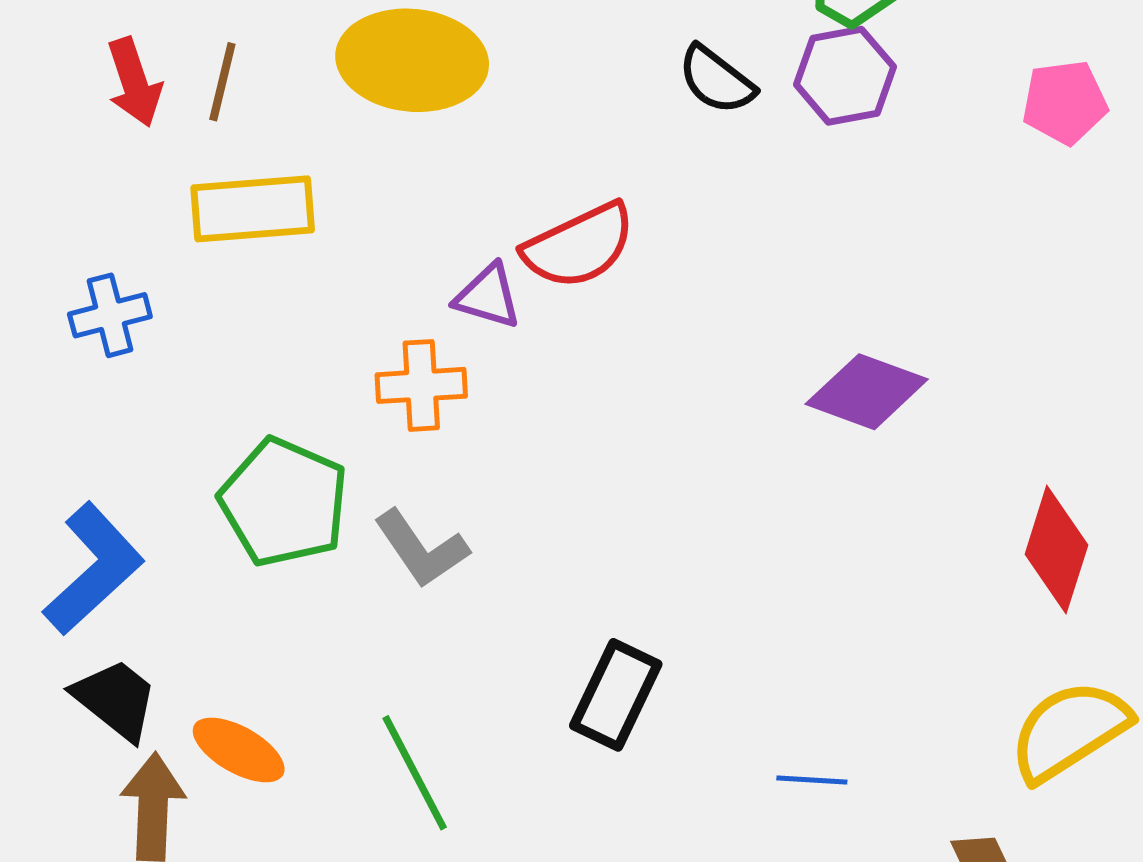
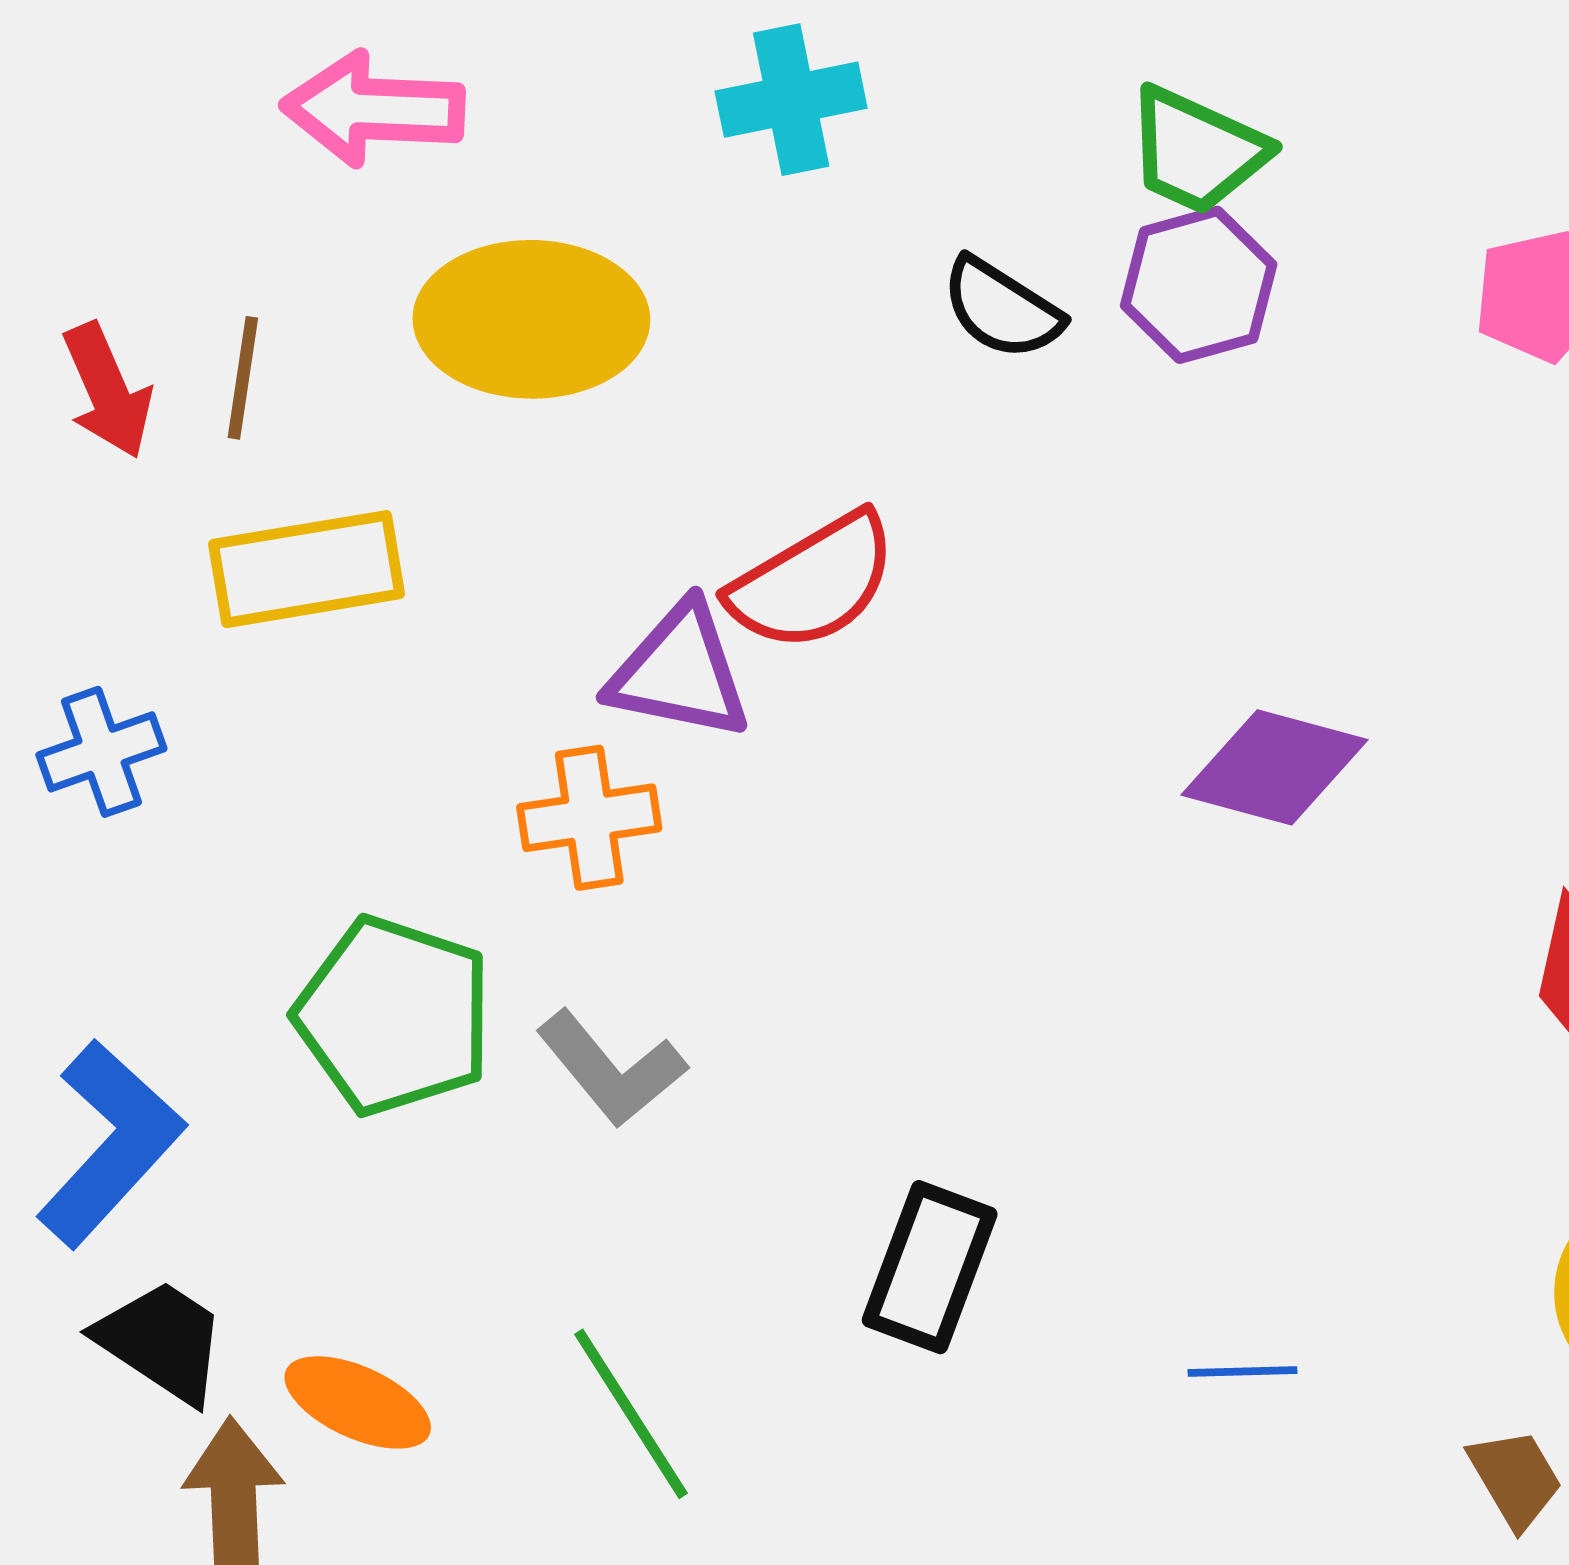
purple triangle: (488, 296) -> (680, 672), size x1.4

